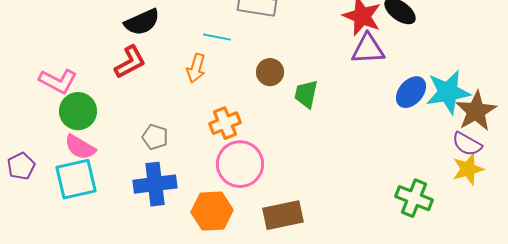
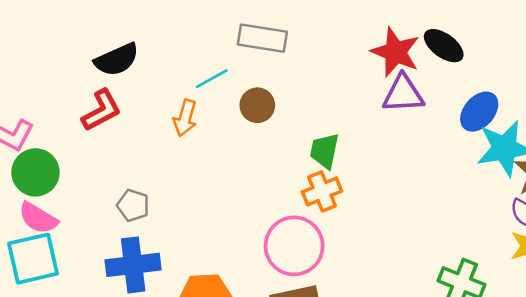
cyan line: (217, 37) -> (212, 79), turned -40
brown circle: (270, 72) -> (257, 105), moved
blue ellipse: (411, 92) -> (479, 112), moved
orange cross: (225, 123) -> (322, 191), moved
pink circle: (240, 164) -> (294, 246), moved

